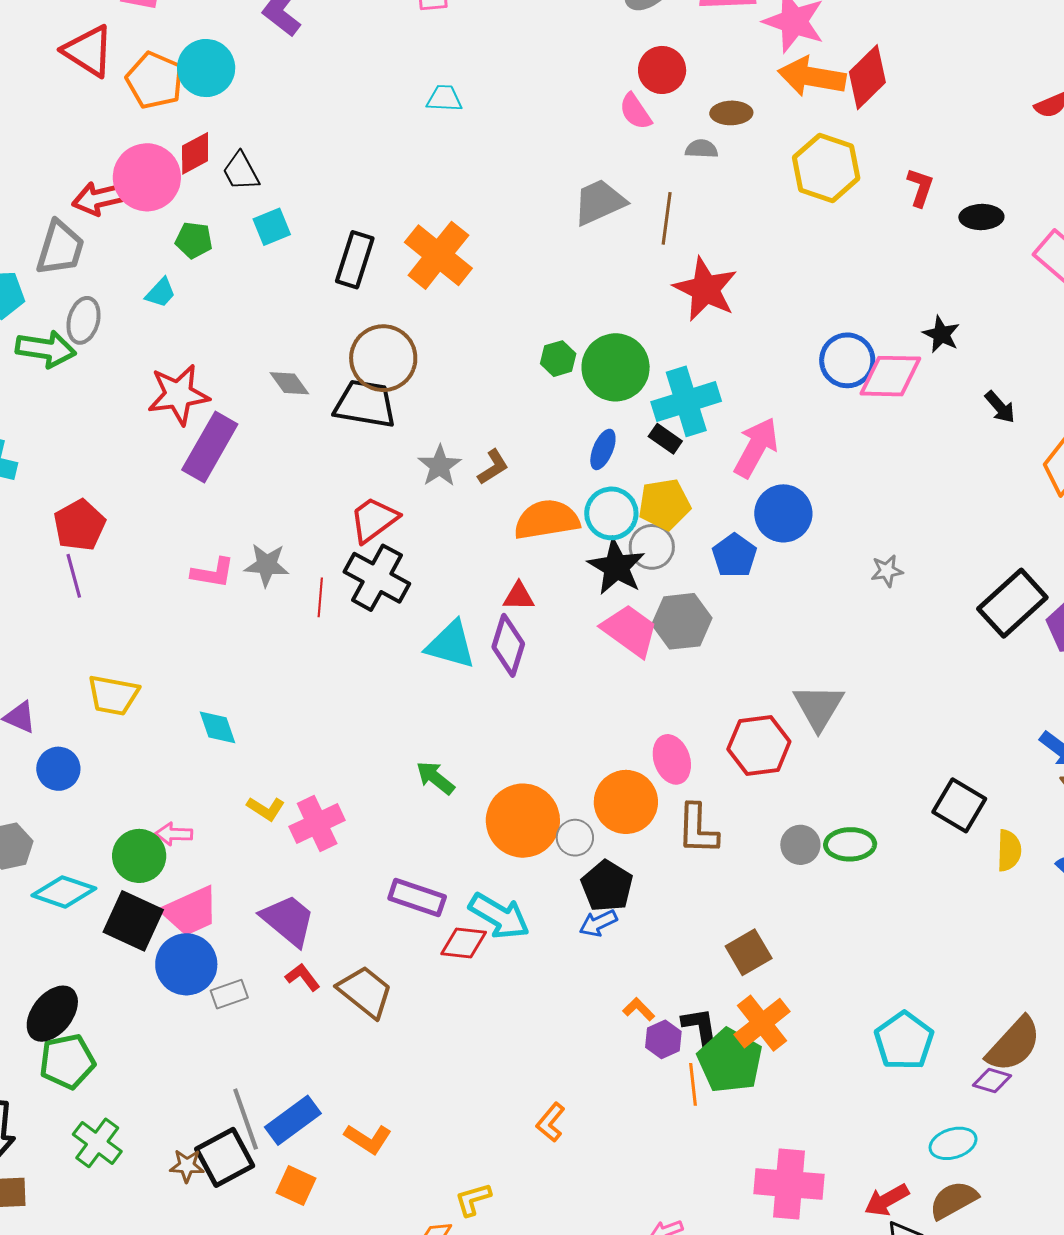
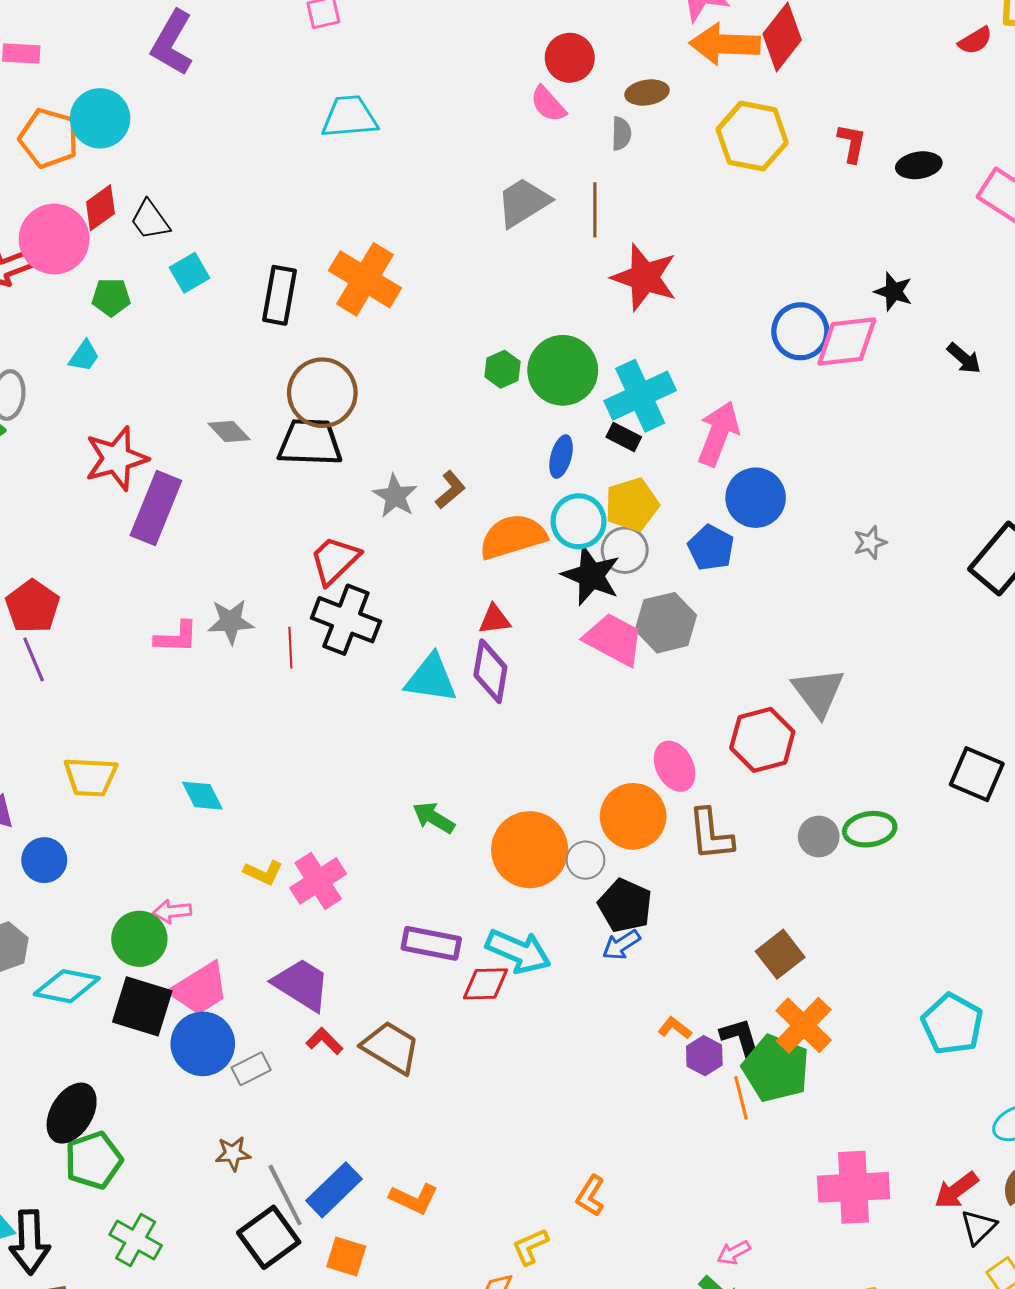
cyan trapezoid: (444, 98) -> (349, 117), size x1.5
gray semicircle: (702, 149) -> (621, 134), turned 96
orange L-shape: (551, 1122) -> (590, 1196), moved
brown star: (187, 1166) -> (233, 1154), moved

